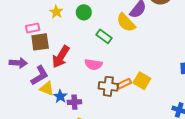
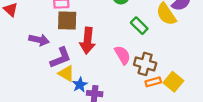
red arrow: (61, 57) -> (87, 41), turned -35
pink semicircle: (93, 64) -> (123, 55), turned -138
brown cross: (108, 86) -> (145, 64), moved

